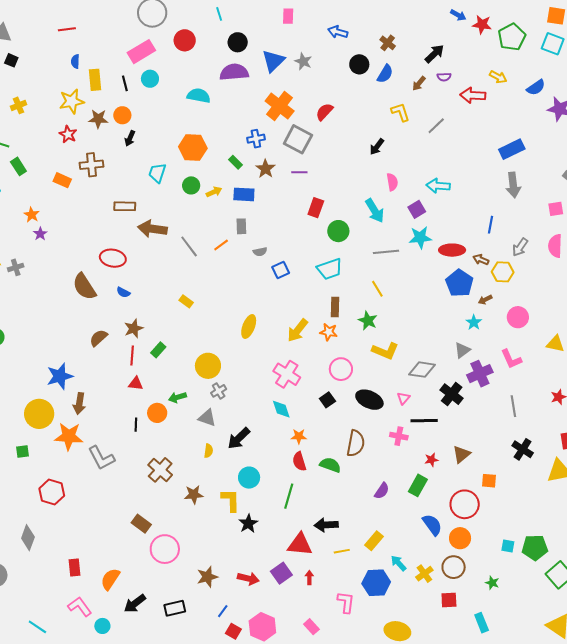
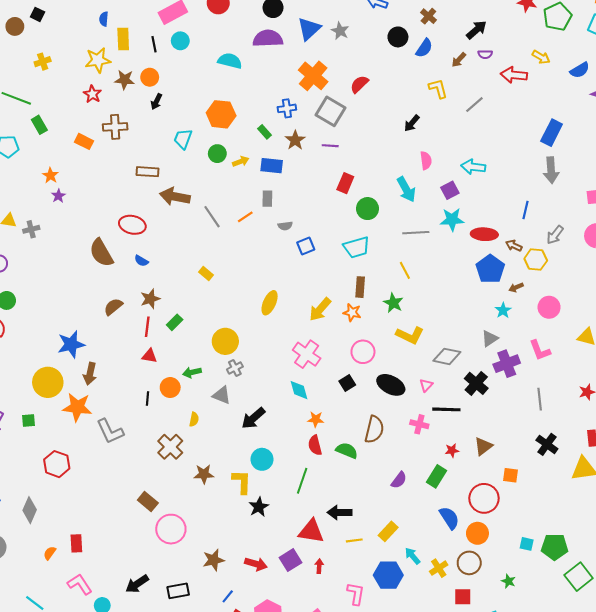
blue rectangle: (512, 149) -> (552, 133), turned -40
yellow semicircle: (209, 451) -> (194, 419), moved
orange semicircle: (110, 579) -> (50, 553), moved, size x0.6

